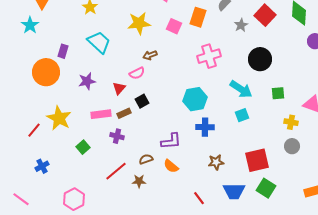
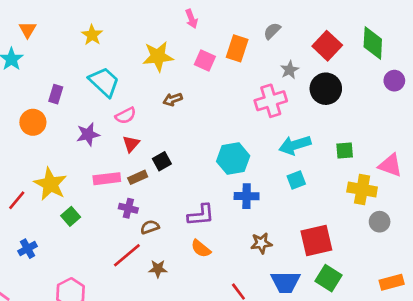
gray star: (241, 25) -> (290, 70), moved
pink cross: (209, 56) -> (271, 101), moved
black circle: (260, 59) -> (326, 89), moved
orange circle: (46, 72) -> (33, 122), size x0.7
pink semicircle: (137, 73) -> (126, 116), moved
cyan arrow: (241, 89) -> (295, 145), turned 130
yellow cross: (291, 122) -> (362, 189), size x1.5
gray circle: (292, 146) -> (380, 222), moved
green square: (83, 147) -> (71, 216), moved
brown semicircle: (146, 159) -> (150, 227), moved

